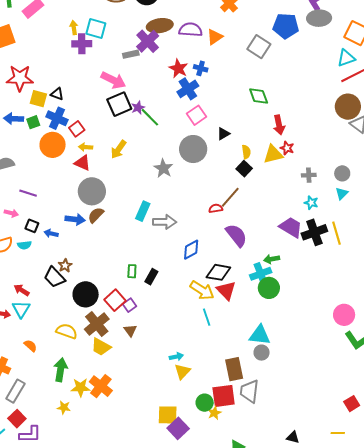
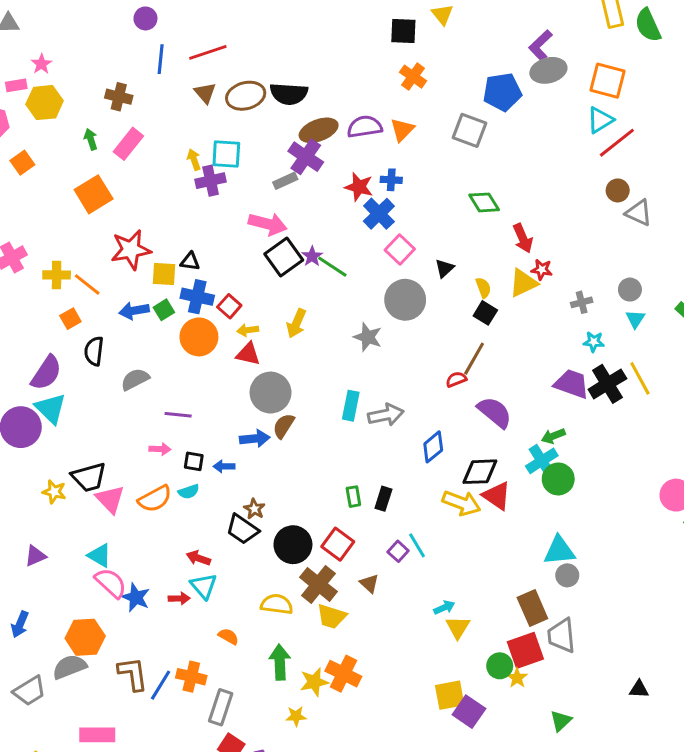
brown circle: (348, 107) -> (618, 190), size x0.6
purple square: (130, 305) -> (398, 551), moved
cyan line: (207, 317) -> (417, 545), moved

